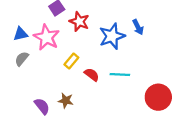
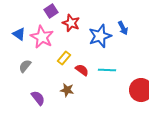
blue triangle: (21, 34) -> (19, 34), turned 48
gray semicircle: (22, 59) -> (25, 66), moved
brown star: (66, 101) -> (67, 90), moved

